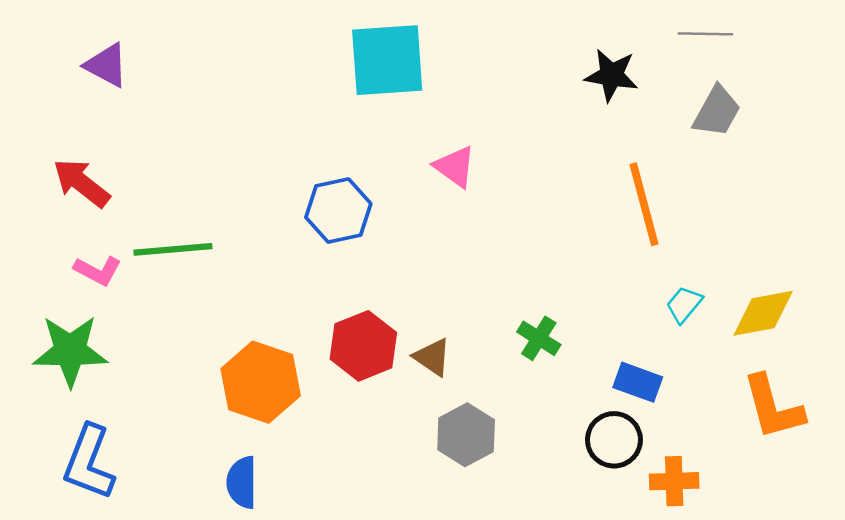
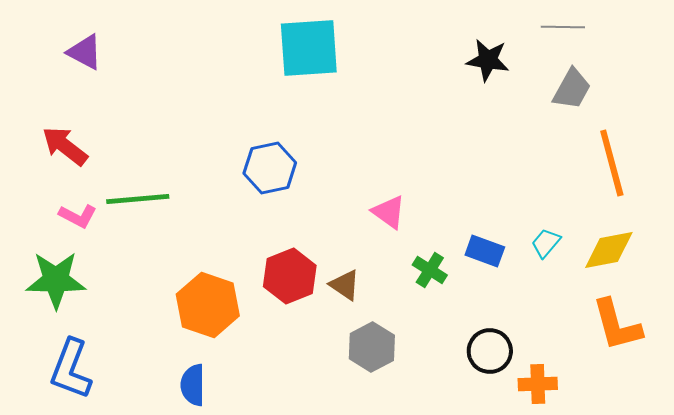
pink triangle: (455, 167) -> (389, 212), moved
orange line: (644, 204) -> (612, 163), moved
blue rectangle: (638, 382) -> (485, 251), moved

